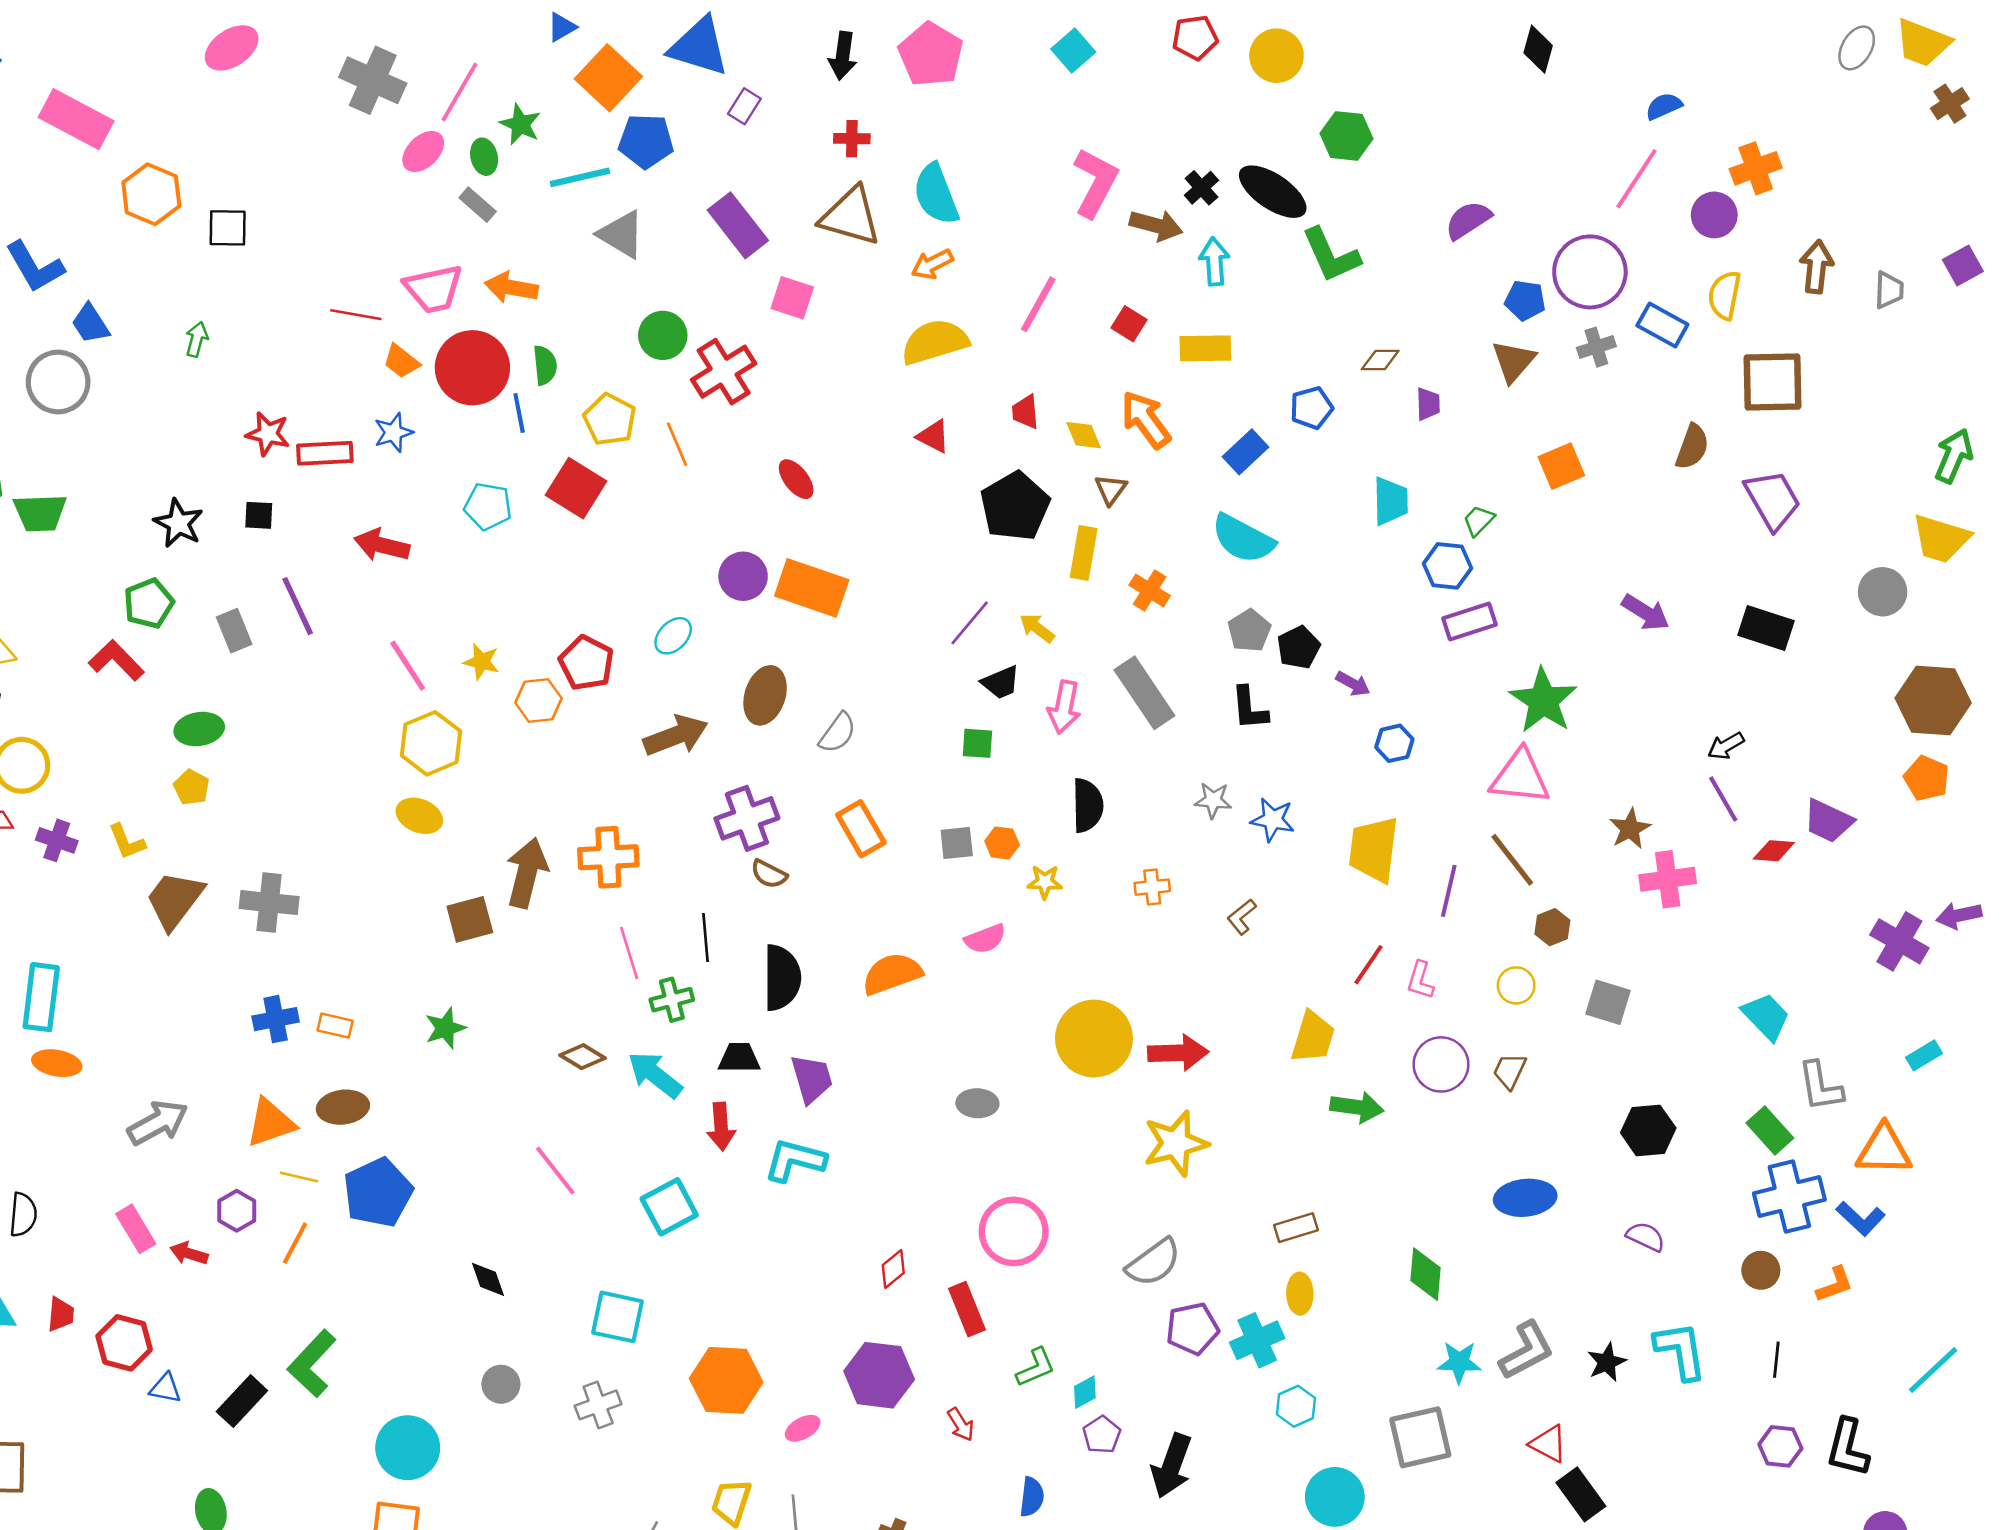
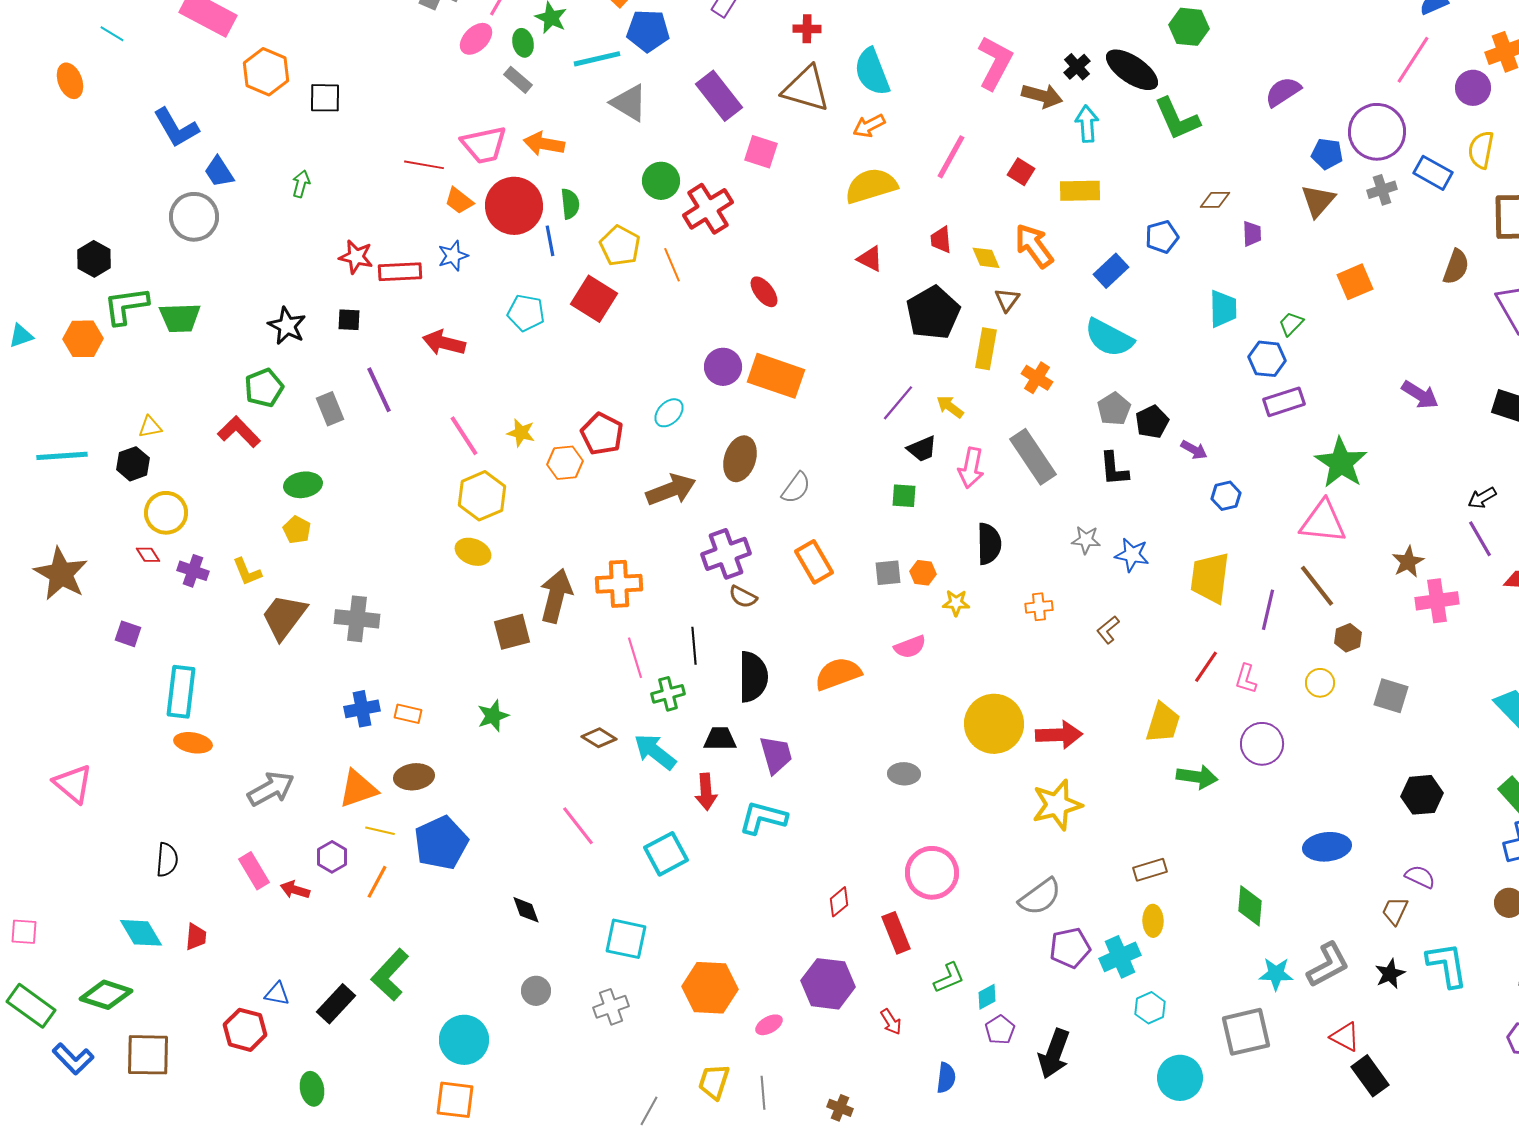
brown trapezoid: (1510, 1071) -> (1395, 911), moved
red hexagon: (124, 1343) -> (245, 1030), moved

